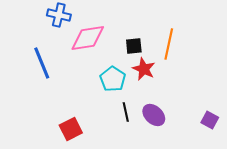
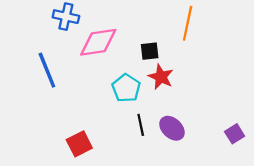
orange line: (169, 44) -> (188, 23), moved
purple square: (210, 120) -> (235, 134), turned 30

